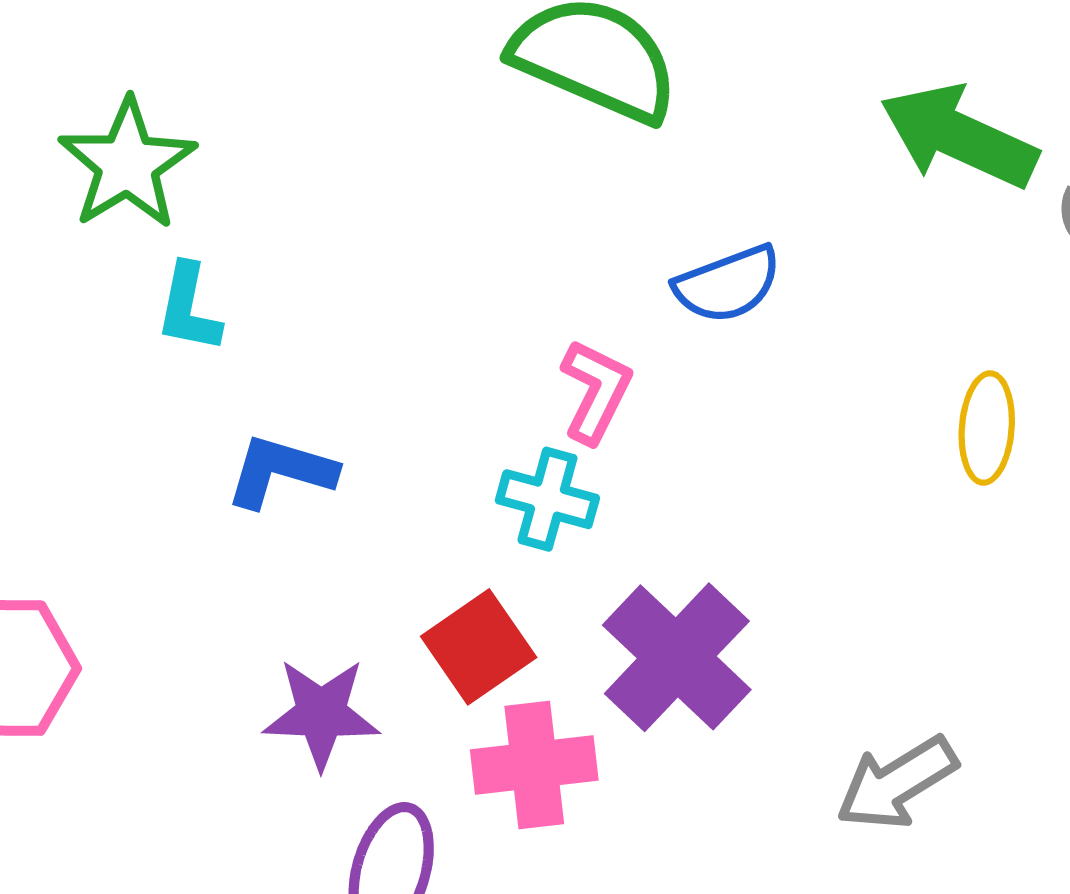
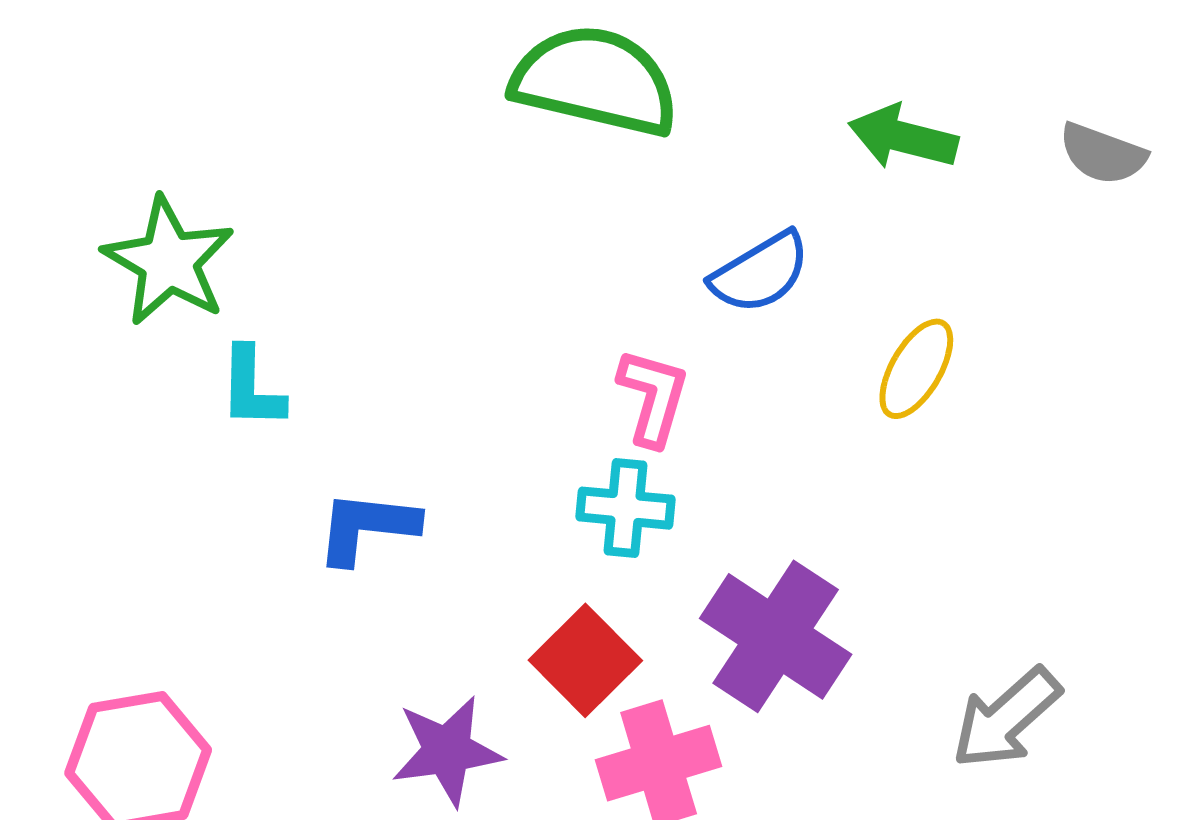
green arrow: (959, 136) -> (903, 137), moved, size x0.7
yellow ellipse: (987, 428) -> (916, 369), moved, turned 36

